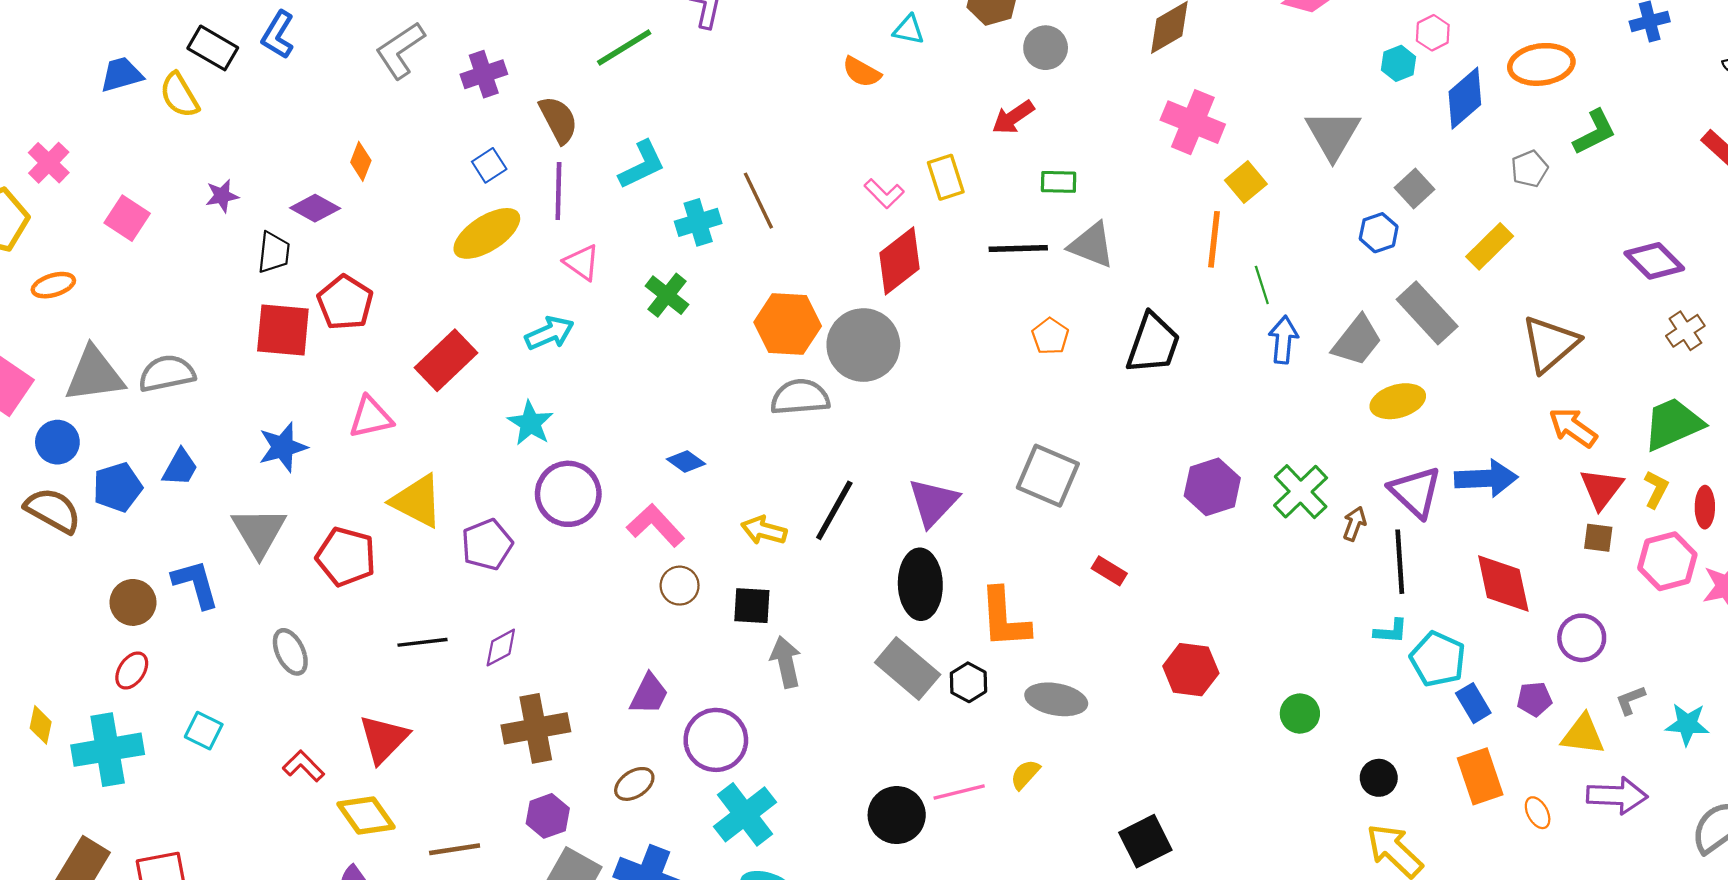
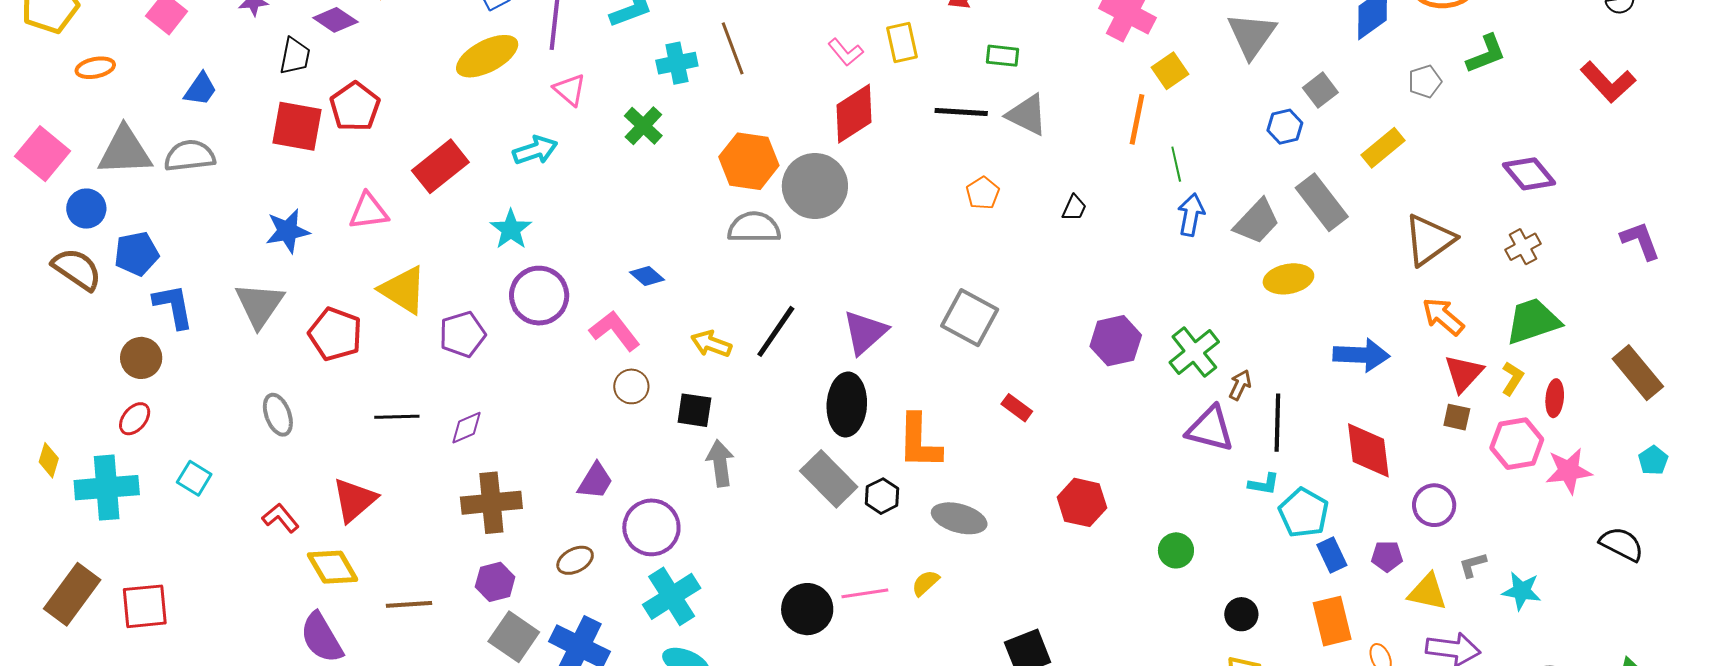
brown cross: (1685, 331) -> (1523, 247), moved
black trapezoid: (1153, 344) -> (1074, 208), size x0.5
blue trapezoid: (180, 468) -> (200, 89), moved
purple triangle: (1415, 492) -> (1210, 429), moved, turned -34
blue L-shape: (196, 584) -> (173, 306), moved

